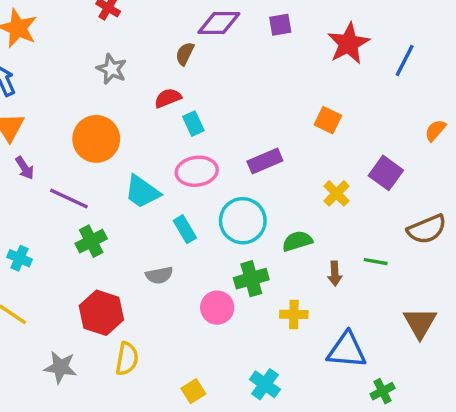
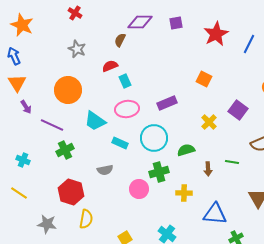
cyan rectangle: (185, 229) -> (120, 143), turned -35

